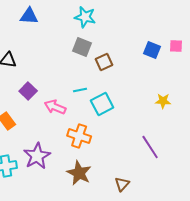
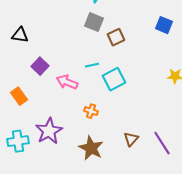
orange cross: (79, 136) -> (91, 111), size x0.6
purple line: (150, 147) -> (162, 143), moved
brown triangle: (122, 184) -> (131, 139), moved

